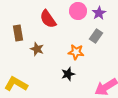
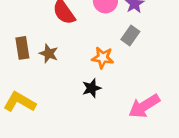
brown rectangle: (18, 33) -> (22, 48), moved

